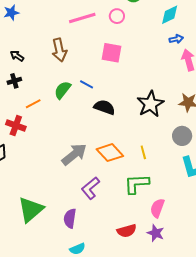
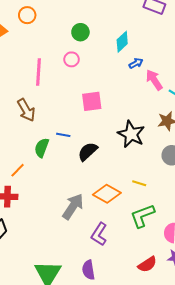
pink line: (82, 18) -> (39, 72), turned -52
pink square: (111, 53) -> (92, 101), moved
black semicircle: (104, 107) -> (88, 152), turned -45
yellow line: (143, 152) -> (139, 183), turned -40

